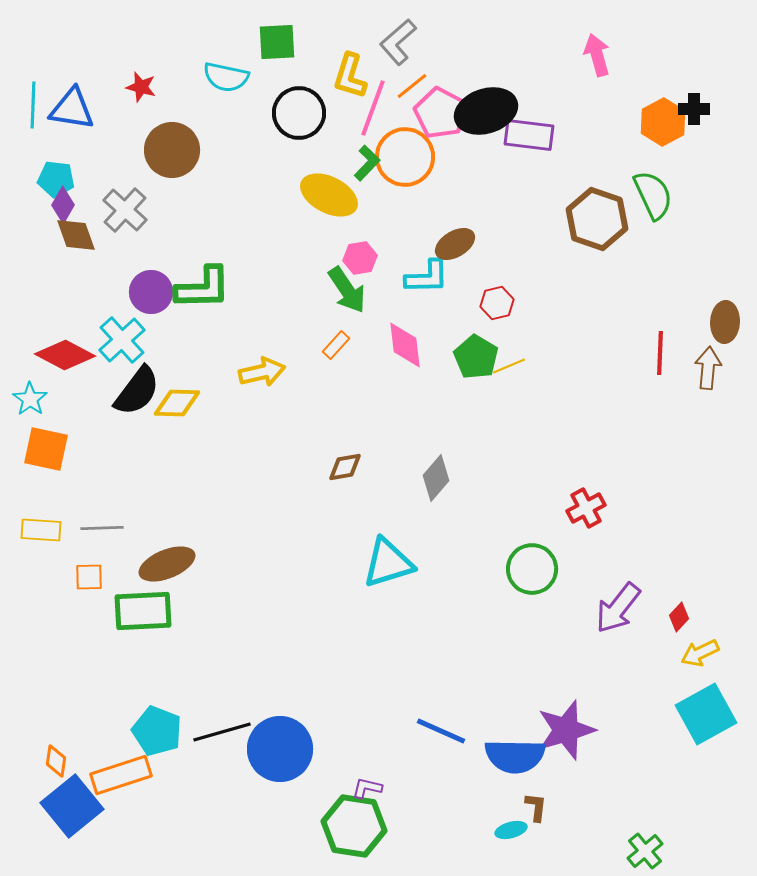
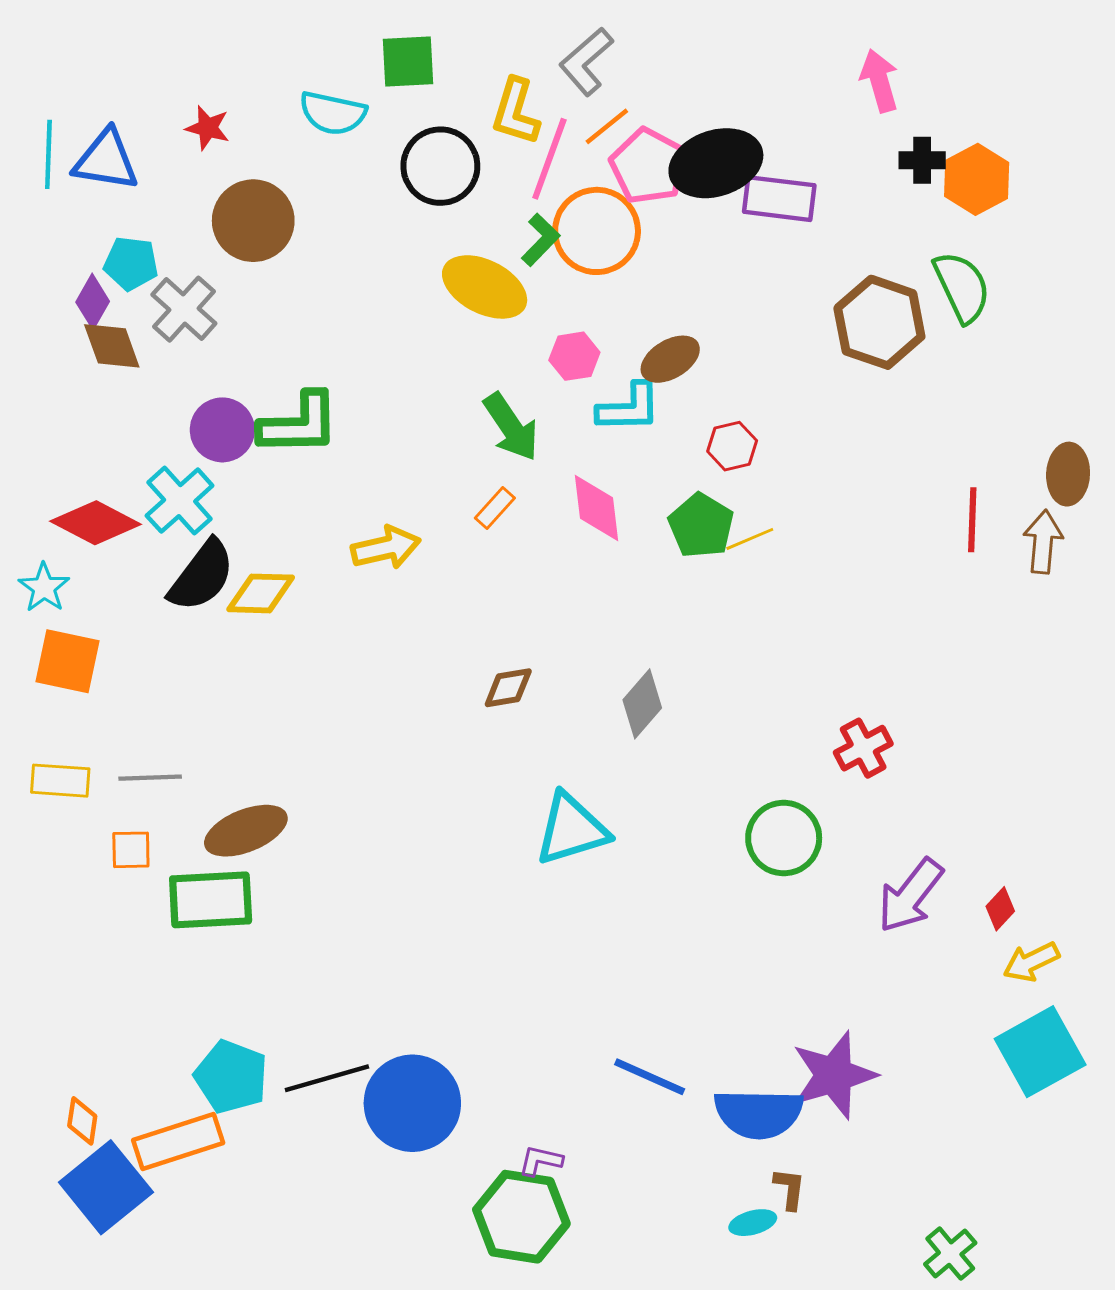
black cross: (694, 109) -> (922, 160), moved
cyan pentagon: (56, 179) -> (131, 263), moved
pink hexagon: (360, 258) -> (574, 356), moved

